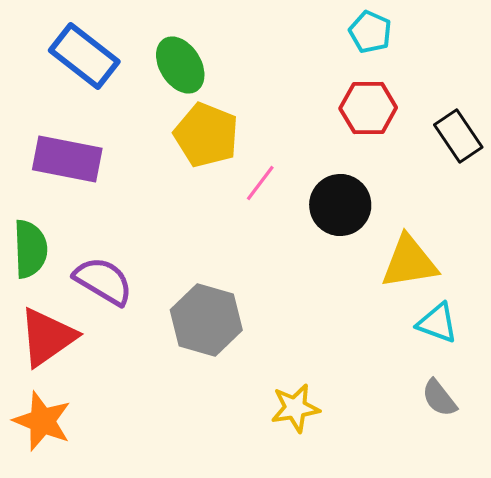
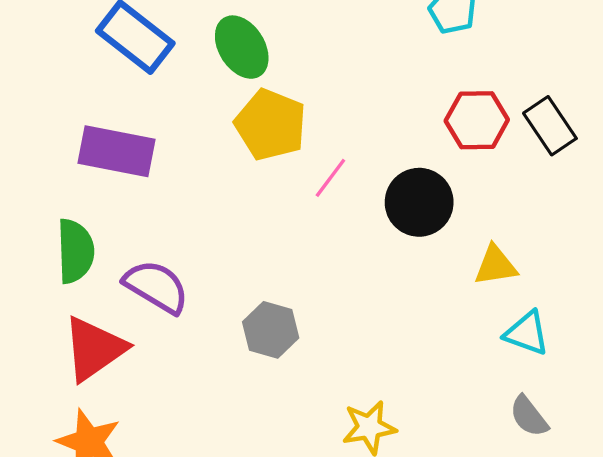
red hexagon: (368, 108) -> (477, 120), moved
yellow triangle: (409, 262) -> (496, 265), size x0.7
gray hexagon: (206, 320) -> (271, 330), size x0.7

